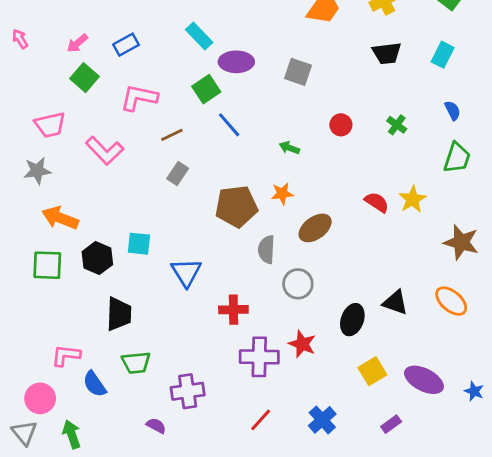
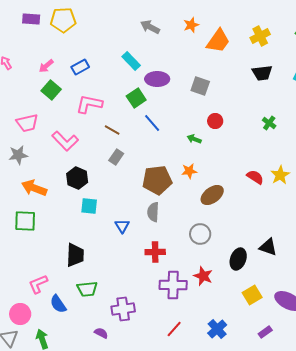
red circle: (341, 125) -> (215, 121), moved
brown line: (172, 135) -> (112, 130), turned 56
gray semicircle: (266, 249) -> (153, 212), moved
black hexagon: (97, 258) -> (77, 178), moved
blue triangle: (186, 272) -> (122, 226), size x0.7
pink L-shape: (66, 355) -> (38, 284), turned -30

